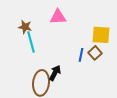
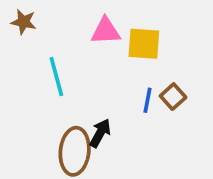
brown star: (25, 27) -> (24, 22), moved
yellow square: (101, 35) -> (144, 44), moved

